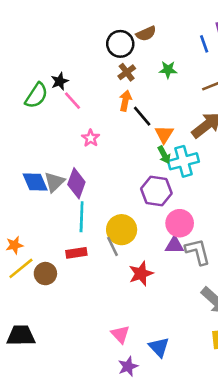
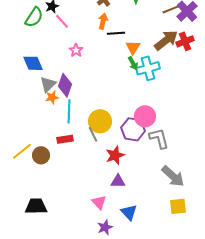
black line: (142, 116) -> (116, 33), turned -54
blue diamond: (35, 182) -> (33, 63), moved
purple hexagon: (156, 191) -> (133, 129), moved
orange star: (14, 245) -> (52, 97), moved
purple triangle: (174, 245) -> (118, 181), moved
black trapezoid: (21, 335) -> (36, 206), moved

